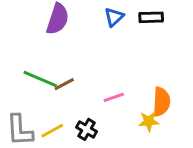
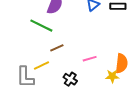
green line: (40, 79) -> (41, 26), moved
yellow line: (52, 131) -> (42, 66), moved

